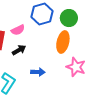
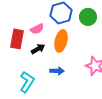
orange ellipse: (63, 42) -> (61, 41), moved

